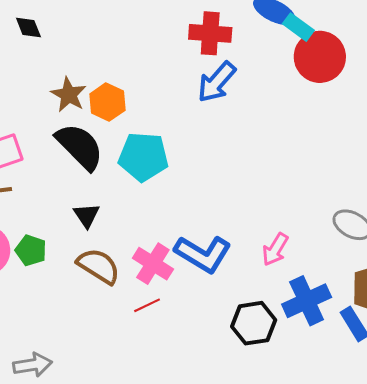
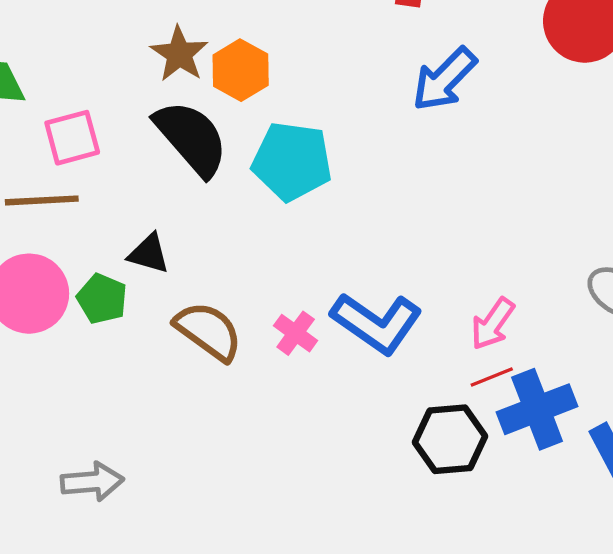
blue arrow: (217, 82) -> (444, 79), moved
black triangle: (87, 215) -> (149, 254), moved, turned -44
pink cross: (153, 264) -> (296, 333), size x0.7
red line: (147, 305) -> (492, 377), moved

